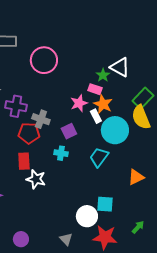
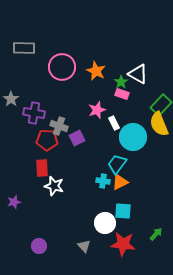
pink rectangle: (95, 89) -> (122, 94), moved
orange star: (103, 104) -> (96, 71), moved
purple square: (69, 131) -> (77, 138), moved
cyan cross: (61, 153) -> (103, 181), moved
orange triangle: (136, 177) -> (120, 182), moved

